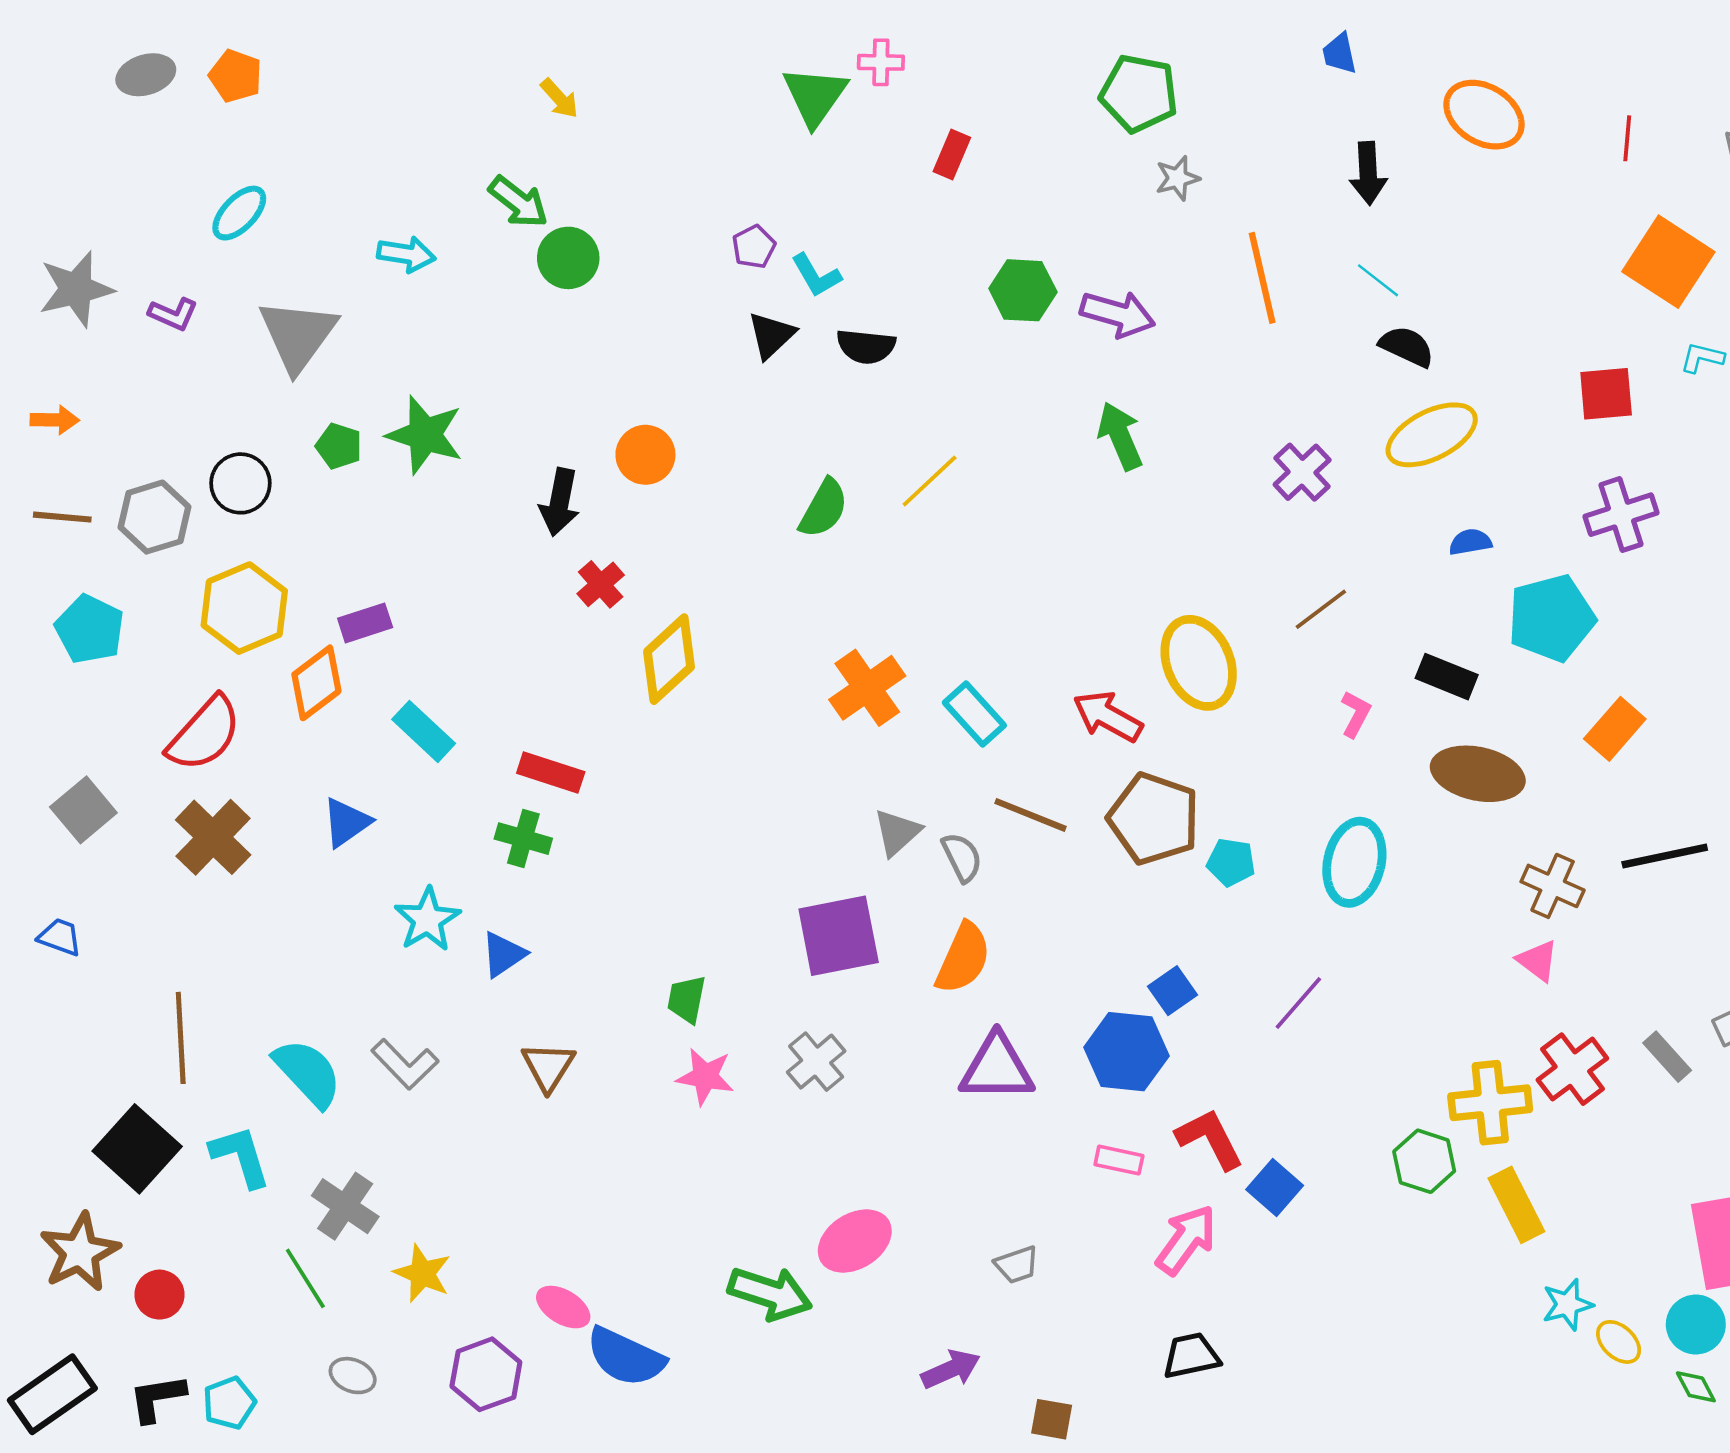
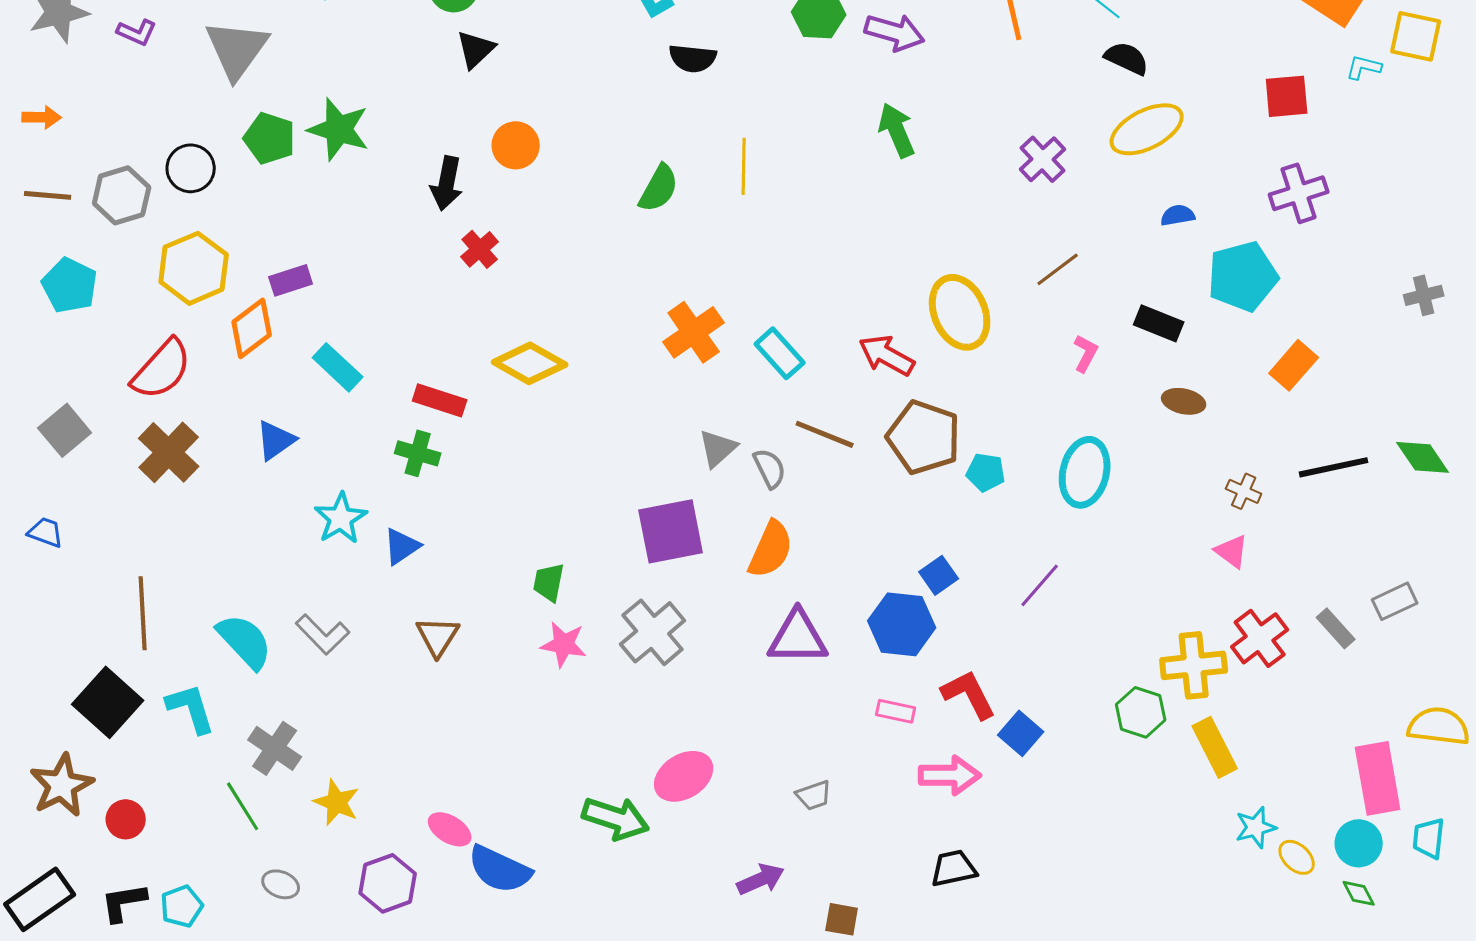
black triangle: (771, 335) -> (476, 49), moved
green pentagon: (339, 446) -> (270, 138), size x1.4
yellow line: (930, 481) -> (744, 166), turned -46
yellow diamond: (669, 659) -> (530, 363), moved, turned 72
brown ellipse: (1478, 774) -> (1184, 401), size x0.6
brown cross: (1553, 886) -> (1244, 491), size x0.7
gray cross: (816, 1062) -> (653, 632), size x1.4
pink arrow: (1186, 1240) -> (950, 775), turned 54

